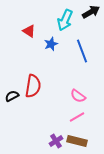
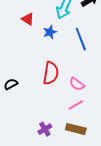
red semicircle: (33, 86) -> (51, 73), moved
purple cross: (56, 141) -> (45, 129), moved

